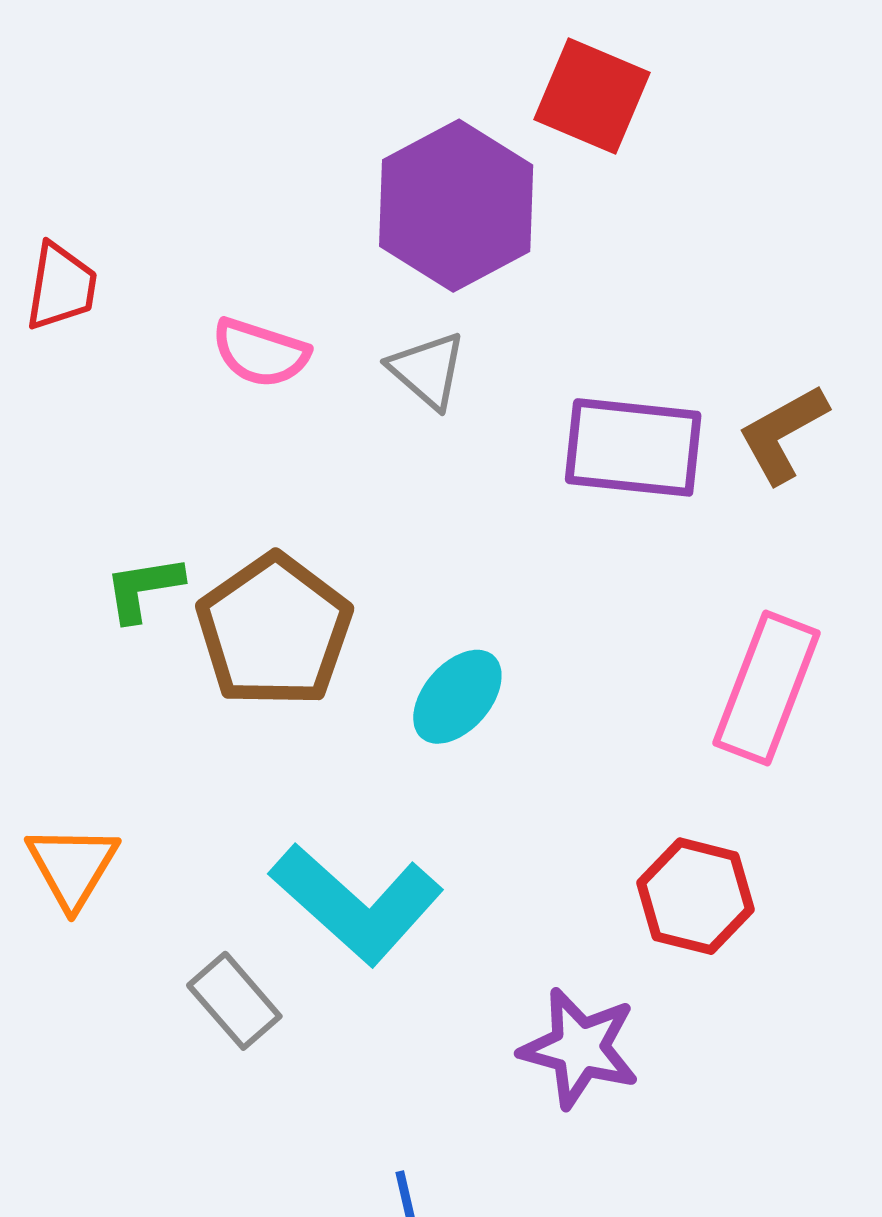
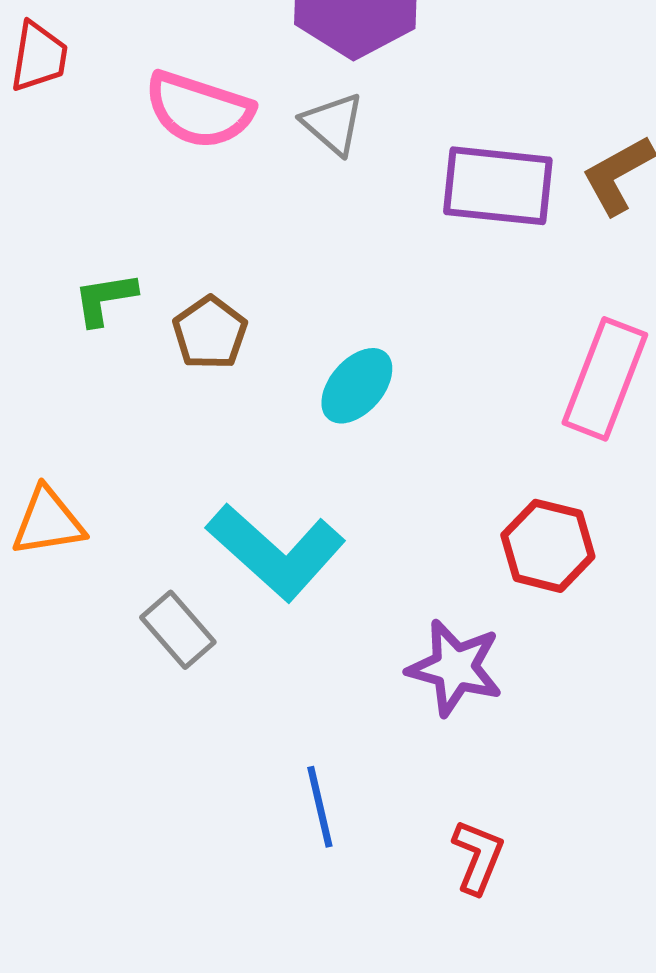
pink semicircle: (260, 353) -> (199, 110), size x1.4
brown pentagon: (274, 631) -> (210, 333), size x0.6
orange triangle: (72, 866) -> (48, 522), turned 50

